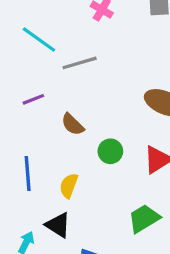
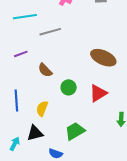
cyan line: (39, 40) -> (25, 17), turned -45
green trapezoid: (144, 219) -> (75, 131), moved
black triangle: (58, 225) -> (35, 133), turned -48

